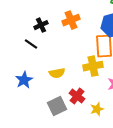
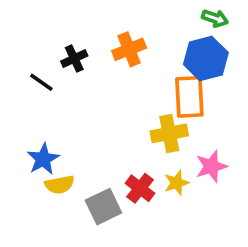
black line: (31, 44) -> (41, 82), moved
yellow semicircle: (57, 73) -> (60, 185), moved
yellow star: (97, 109) -> (177, 183), moved

